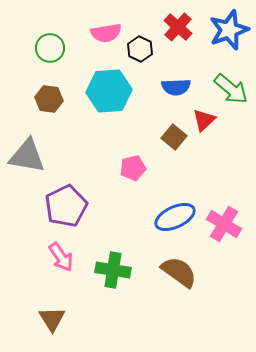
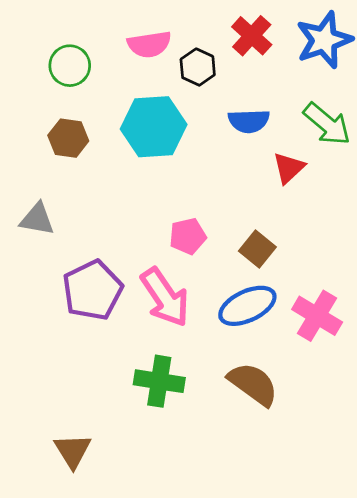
brown square: (174, 137) -> (257, 249), moved
gray triangle: (27, 156) -> (37, 219), size x0.7
pink arrow: (61, 257) -> (165, 297), moved, size x1.4

